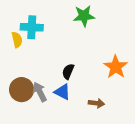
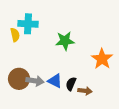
green star: (84, 16) -> (65, 41), moved
black semicircle: (68, 71) -> (71, 84), moved
gray arrow: (40, 92) -> (35, 81), turned 126

